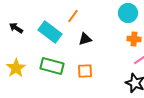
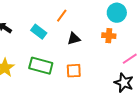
cyan rectangle: (50, 32) -> (39, 32), size x0.7
orange cross: (134, 39) -> (109, 36), moved

